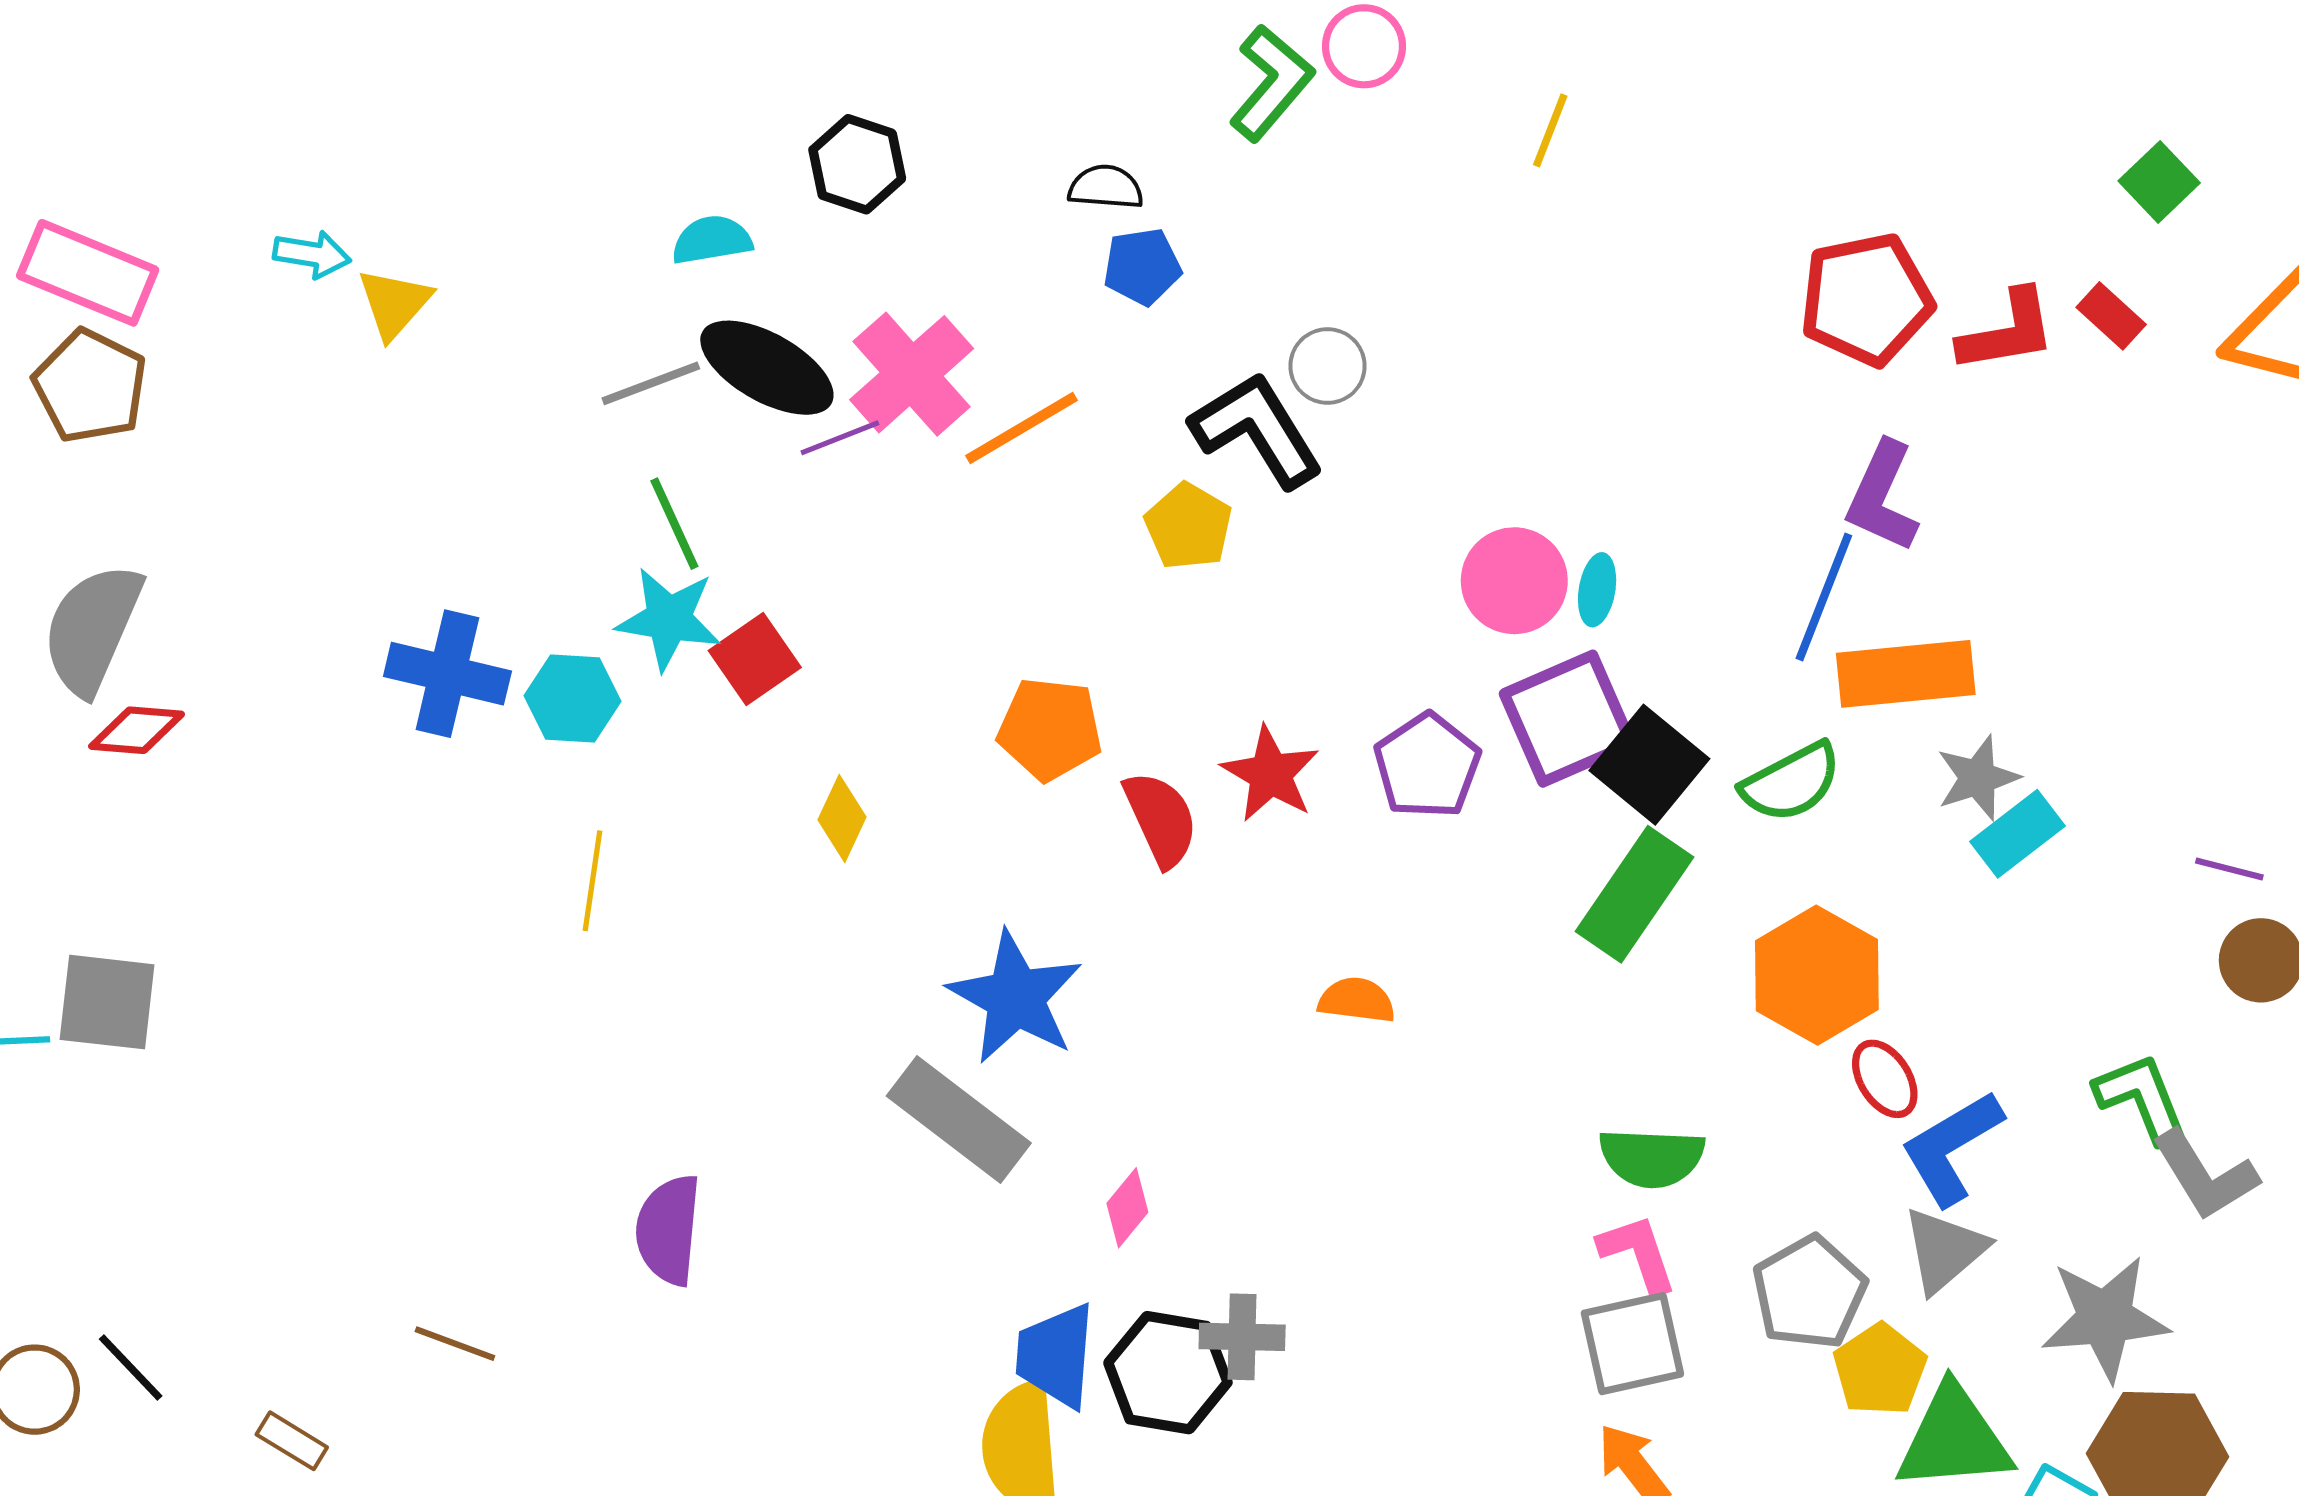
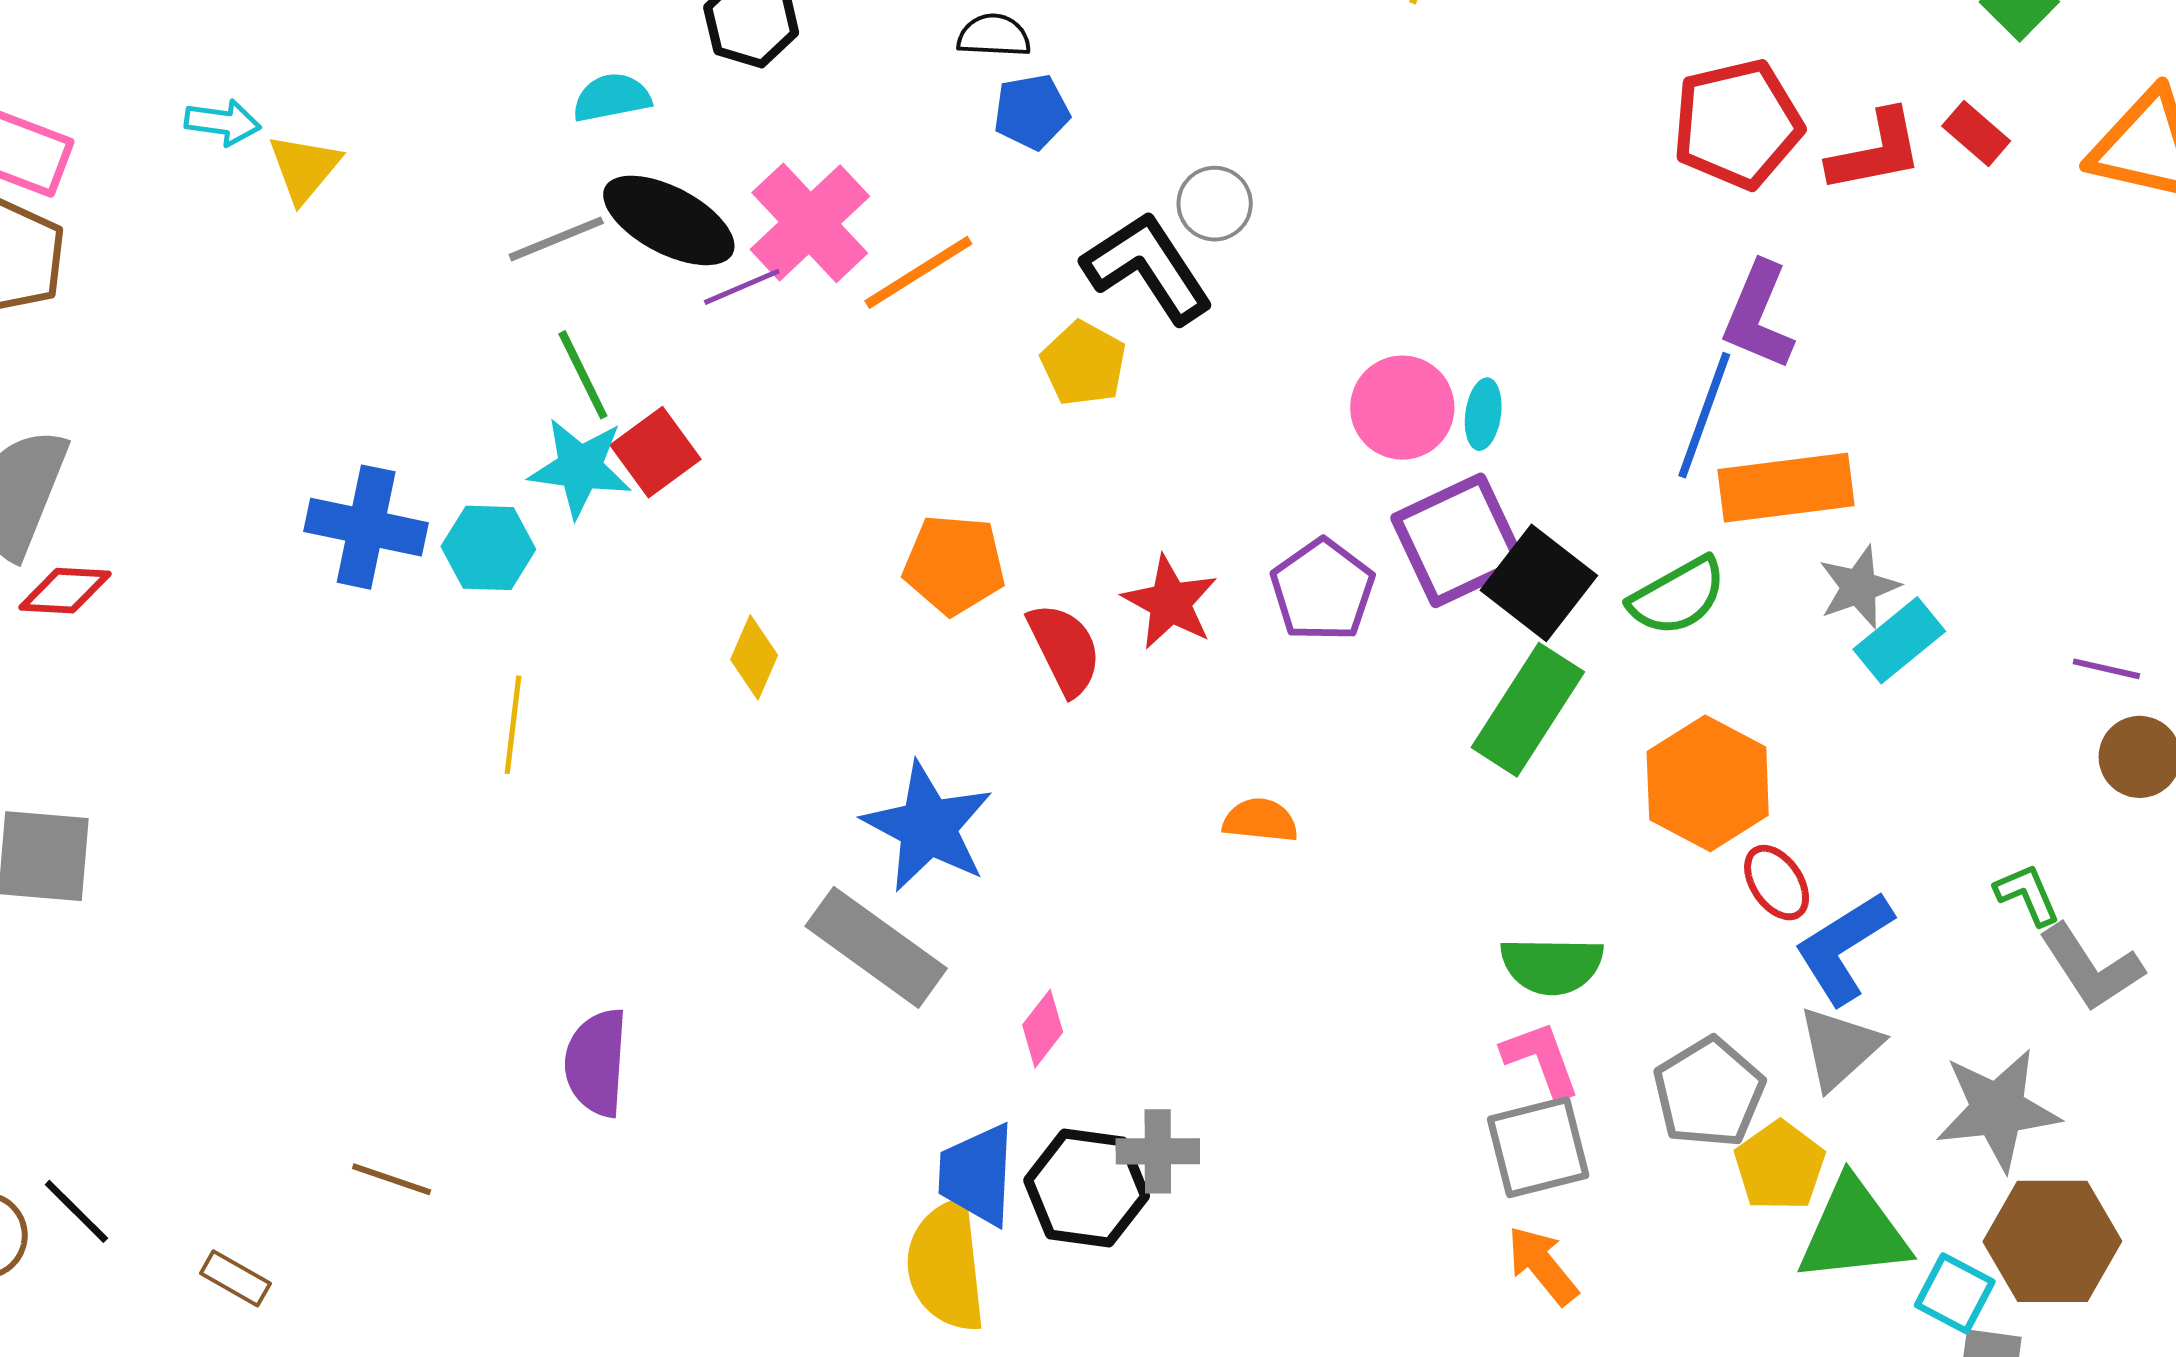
red square: (755, 659) -> (656, 452), moved
green L-shape: (2142, 1098) -> (2027, 894), size x0.7

